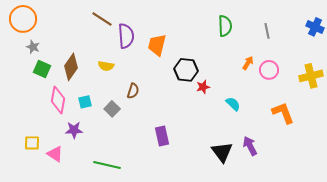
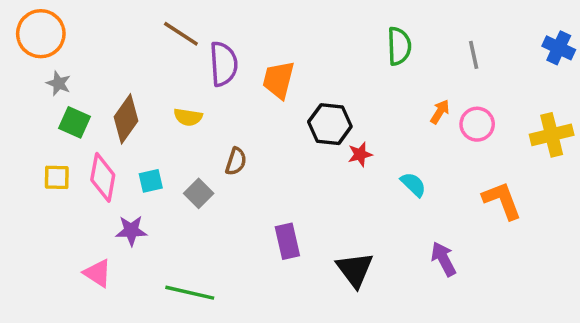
yellow square: (32, 143) -> (57, 177), moved
black triangle: (222, 152) -> (355, 270), moved

